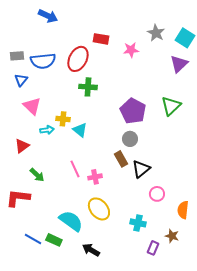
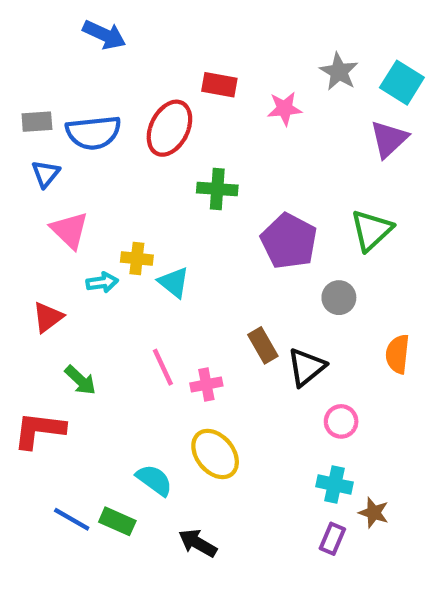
green cross: (88, 87) -> (217, 189), moved
gray circle: (130, 139) -> (339, 298), moved
orange semicircle: (183, 210) -> (398, 354), moved
cyan semicircle: (71, 221) -> (154, 480), size x0.7
cyan cross: (138, 223) -> (335, 484), moved

